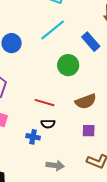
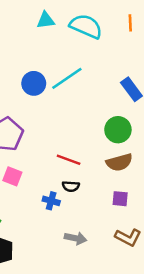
cyan line: (53, 30) -> (67, 78), moved
green circle: (68, 65) -> (118, 130), moved

